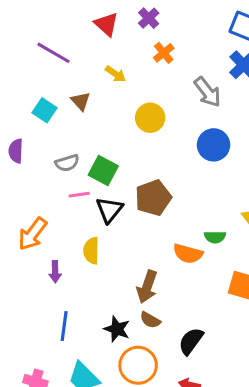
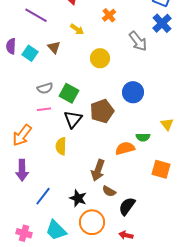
blue circle: (214, 145) -> (133, 92), moved
purple semicircle: (16, 151) -> (11, 46), moved
pink line: (79, 195) -> (44, 109), moved
orange semicircle: (188, 254) -> (125, 148), turned 150
purple arrow: (55, 272) -> (22, 170), moved, size x1.5
brown semicircle: (150, 320) -> (109, 191), moved
blue line: (64, 326) -> (43, 196), turned 30

